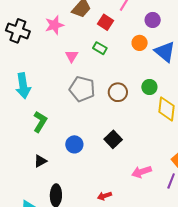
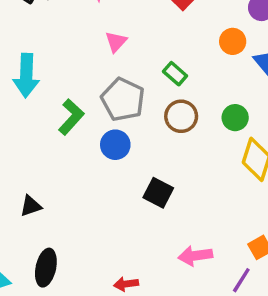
green rectangle: (100, 48) -> (175, 74), moved
green L-shape: (40, 122) -> (71, 117), moved
black square: (113, 139) -> (158, 193), turned -30
blue circle: (74, 144) -> (115, 145), moved

